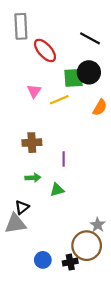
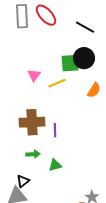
red ellipse: (45, 50) -> (46, 15), moved
brown cross: (32, 143) -> (32, 122), size x1.4
purple line: (64, 159) -> (55, 130), moved

